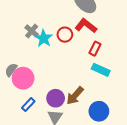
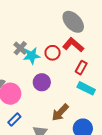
cyan star: (44, 38) -> (32, 56), turned 30
purple circle: (56, 98) -> (42, 82), moved

